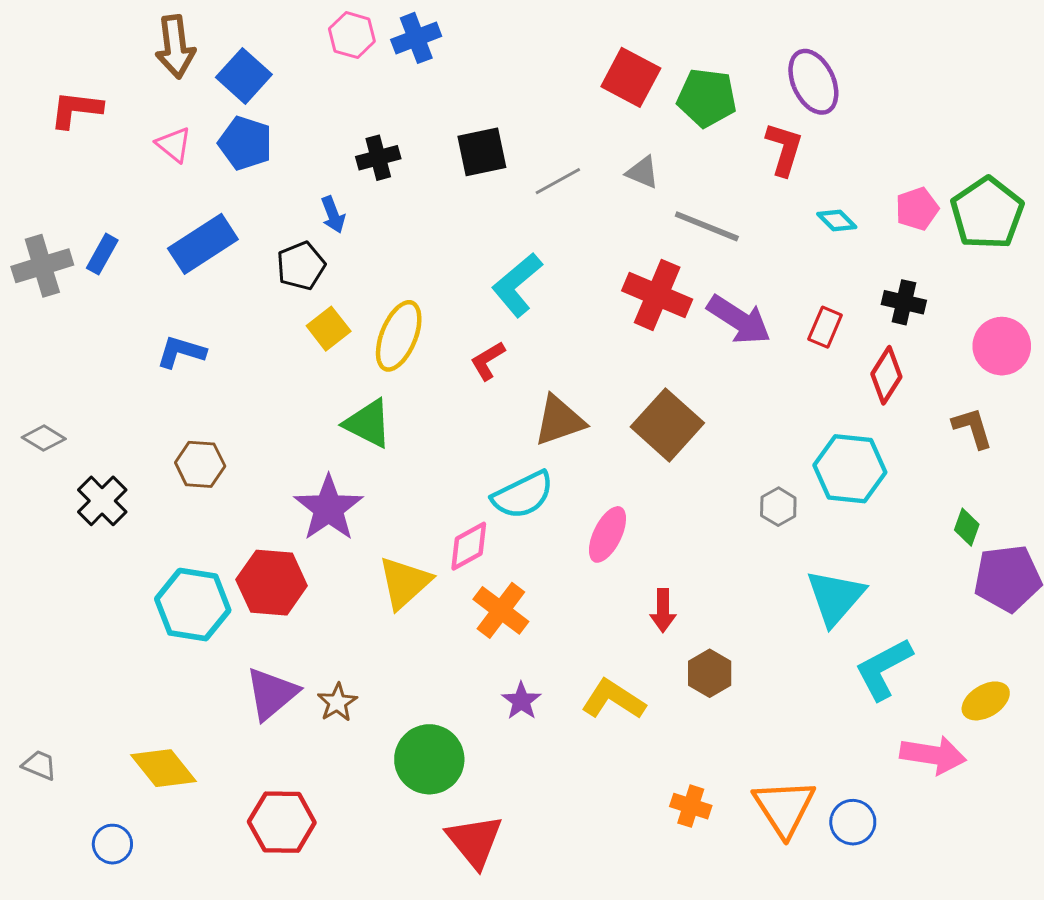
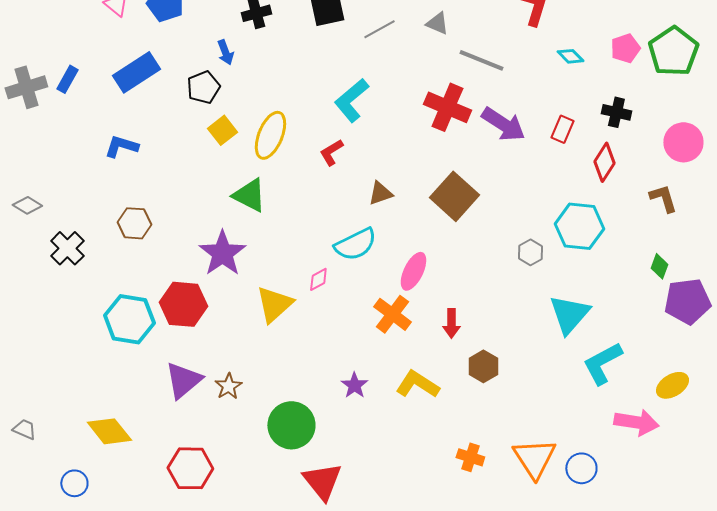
brown triangle: (559, 421) -> (380, 193), size x0.7
pink diamond: (469, 546) -> (318, 279), size x0.7
orange cross: (501, 610) -> (392, 314), moved

